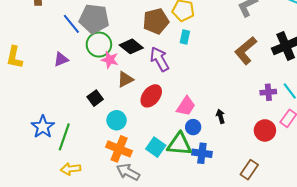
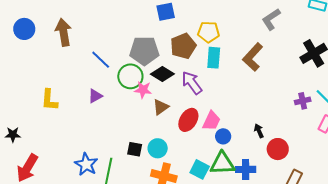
gray pentagon: (94, 19) -> (144, 51), moved
cyan rectangle: (185, 37) -> (214, 58), size x1.5
brown L-shape: (246, 51) -> (253, 57), moved
black square: (95, 98) -> (135, 149), moved, turned -35
pink trapezoid: (186, 106) -> (211, 121), moved
blue circle: (193, 127) -> (223, 136), moved
red circle: (265, 130) -> (278, 149), moved

